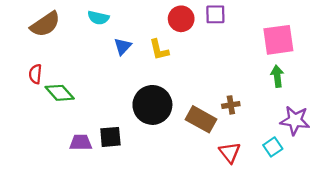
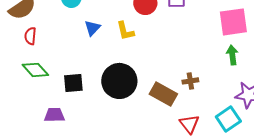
red semicircle: (35, 74) -> (30, 36), moved
black square: (110, 137) -> (73, 83), moved
cyan square: (273, 147) -> (228, 119), size x1.4

